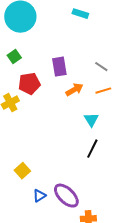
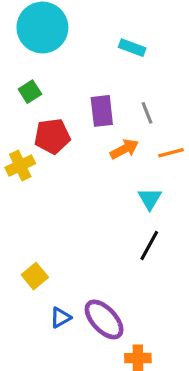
cyan rectangle: (80, 14) -> (132, 48), moved
gray line: (101, 67) -> (147, 113), moved, turned 32

